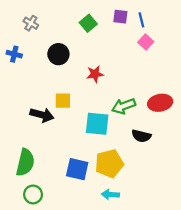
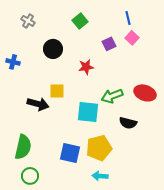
purple square: (120, 17) -> (109, 44), moved, turned -32
blue cross: (14, 54) -> (13, 62), moved
red ellipse: (160, 103) -> (145, 93), turned 30

